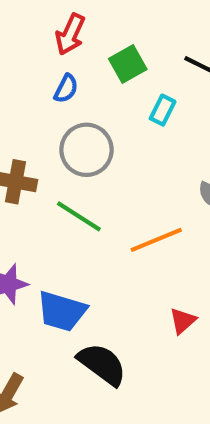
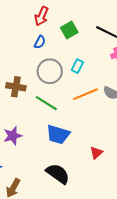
cyan rectangle: (163, 110) -> (77, 66), moved
orange line: (156, 240) -> (85, 94), moved
blue trapezoid: (62, 311) -> (58, 134), moved

